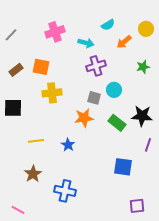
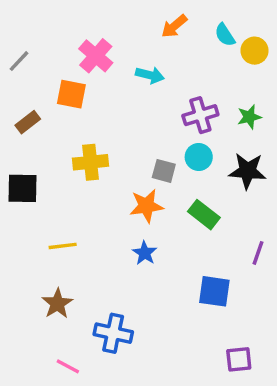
cyan semicircle: (108, 25) -> (225, 35), moved, turned 88
pink cross: (55, 32) -> (96, 56), turned -30
orange arrow: (124, 42) -> (174, 26), moved
purple cross: (96, 66) -> (200, 115), moved
orange square: (41, 67) -> (71, 94), moved
black star: (142, 116) -> (248, 171), moved
blue star: (68, 145) -> (145, 253), moved
pink line: (18, 210) -> (68, 366), moved

